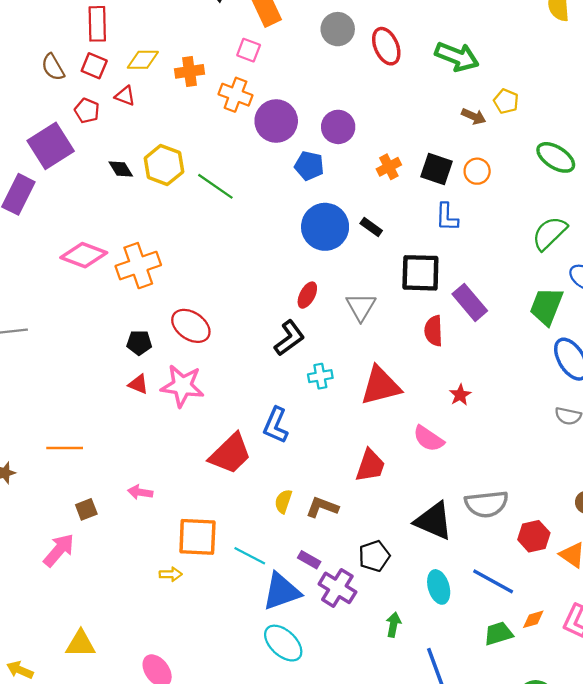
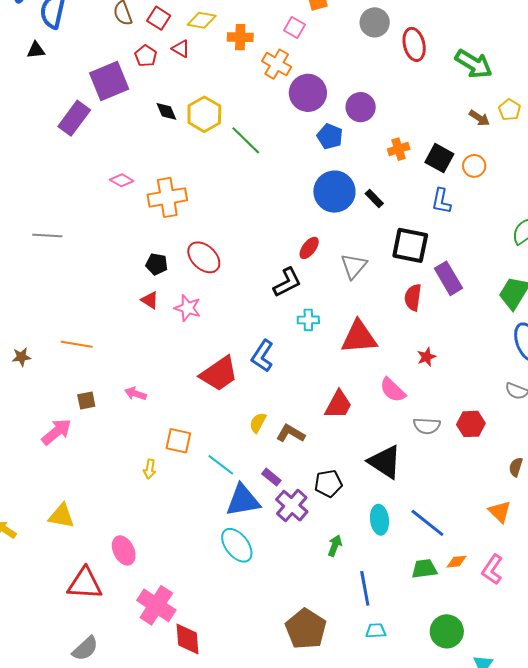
pink diamond: (84, 255) -> (122, 180), size x0.6
pink star: (182, 386) -> (188, 308), size x0.7
gray semicircle: (486, 504) -> (427, 426), moved, size x0.7
red hexagon: (534, 536) -> (471, 424), moved
orange square: (197, 537) -> (178, 441), size x0.7
yellow arrow: (171, 574) -> (150, 469), turned 90

